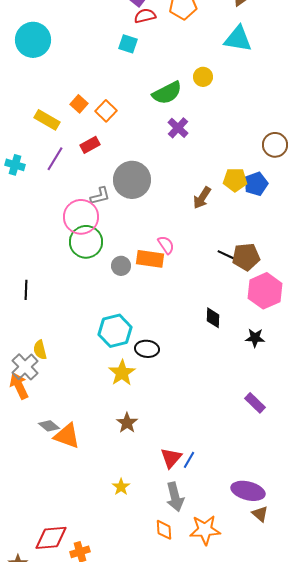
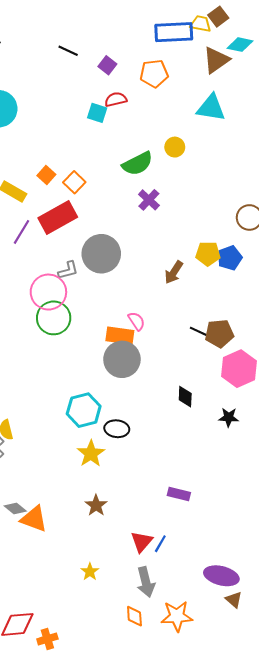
red semicircle: (145, 16) -> (116, 99), moved
red rectangle: (90, 145) -> (58, 217), size x1.8
gray circle: (121, 266) -> (122, 359), moved, size x1.8
purple rectangle: (255, 403) -> (179, 494), moved, turned -30

